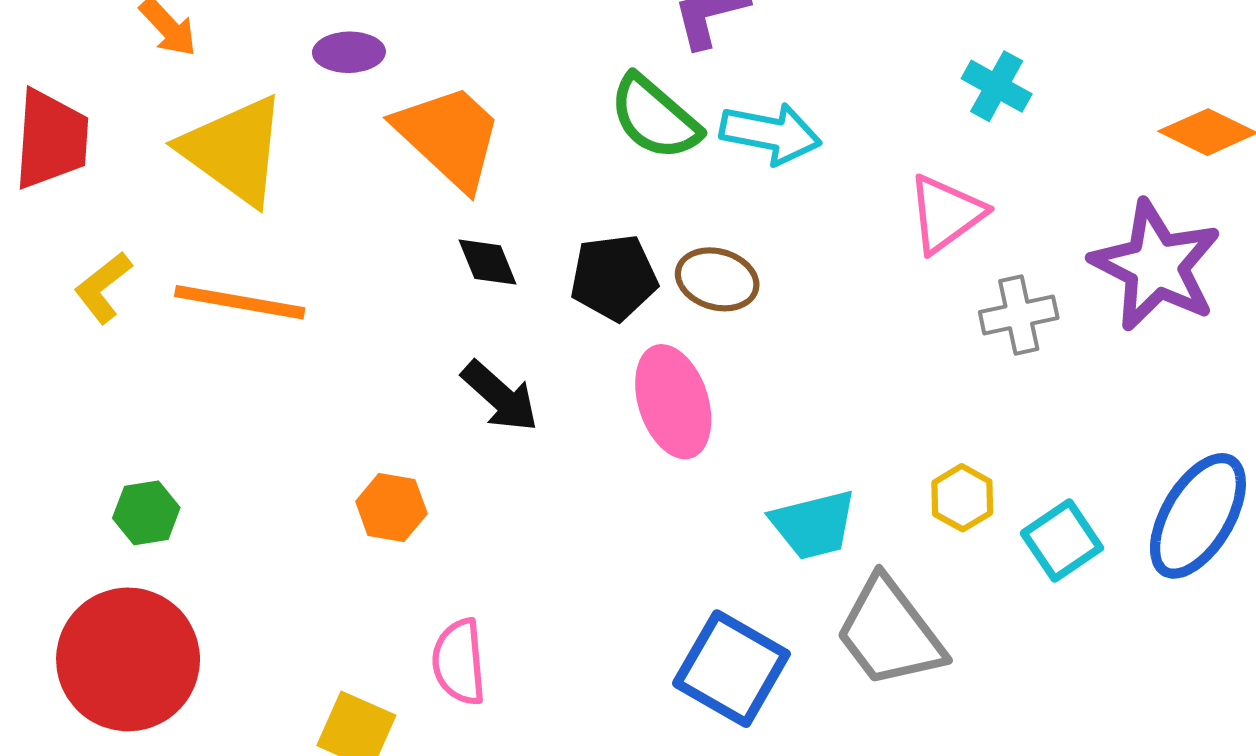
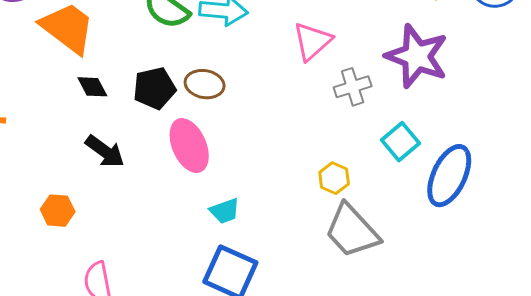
cyan trapezoid: (814, 525) -> (225, 211), moved, size x0.7
cyan square: (1062, 541) -> (400, 142), moved
gray trapezoid: (890, 633) -> (352, 231), moved

